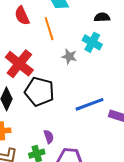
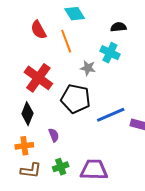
black pentagon: (39, 92) -> (76, 99), moved
purple semicircle: (49, 137) -> (54, 135), moved

